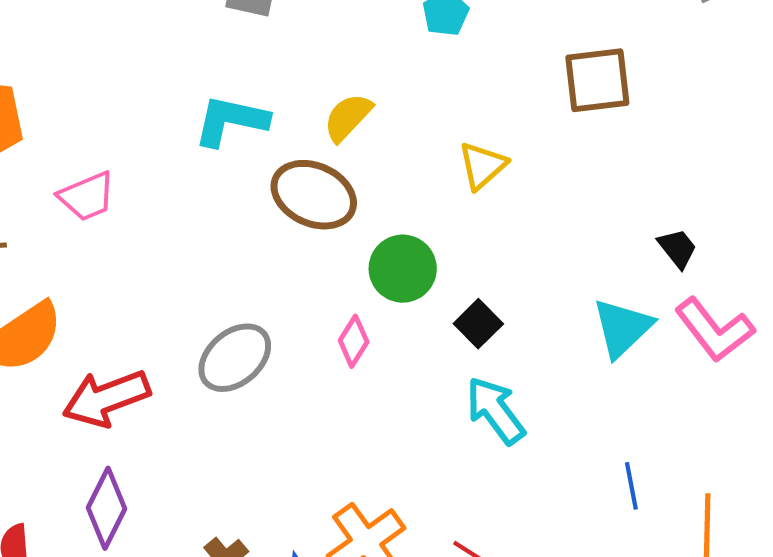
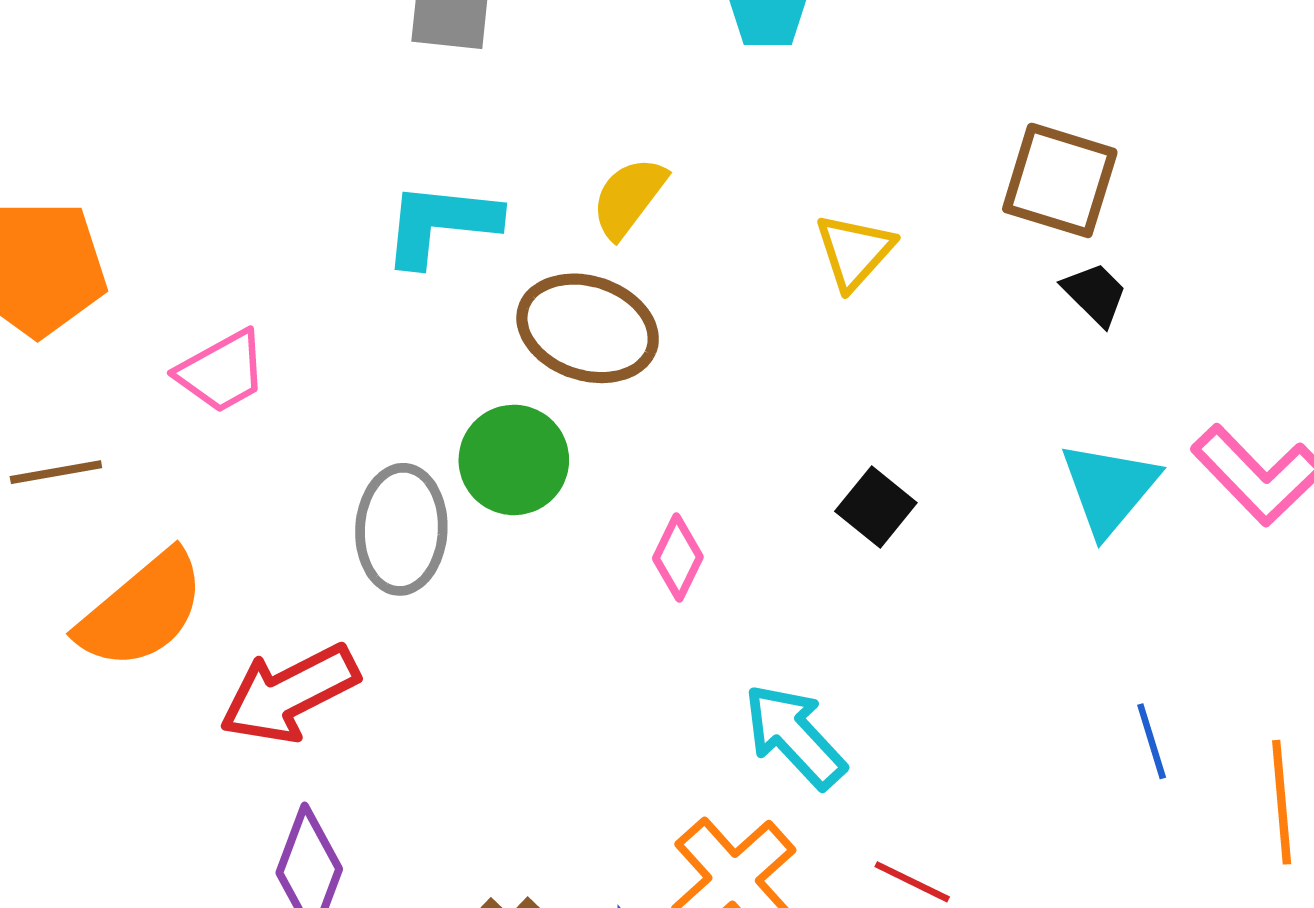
brown square: (597, 80) -> (1060, 180), moved, turned 30
black trapezoid: (677, 248) -> (1095, 294), moved
green circle: (403, 269) -> (514, 460), moved
gray ellipse: (235, 358) -> (401, 529), moved, turned -40
cyan arrow: (495, 410) -> (795, 736), moved

